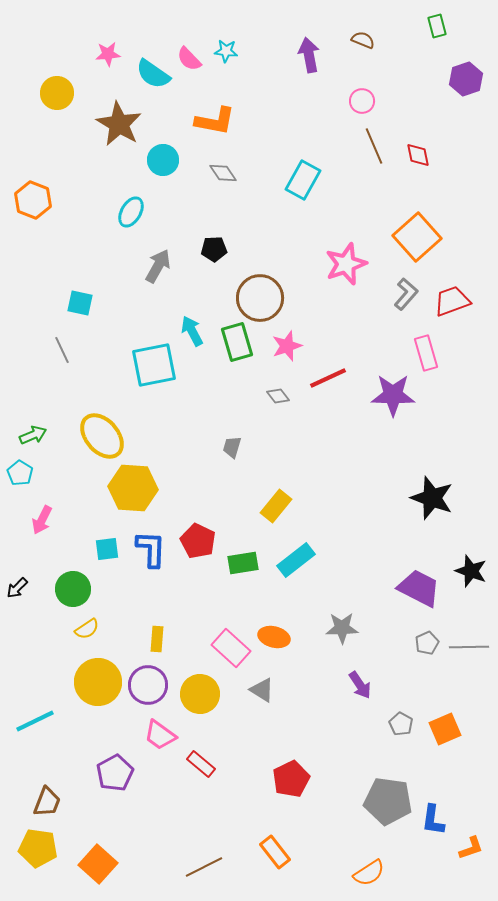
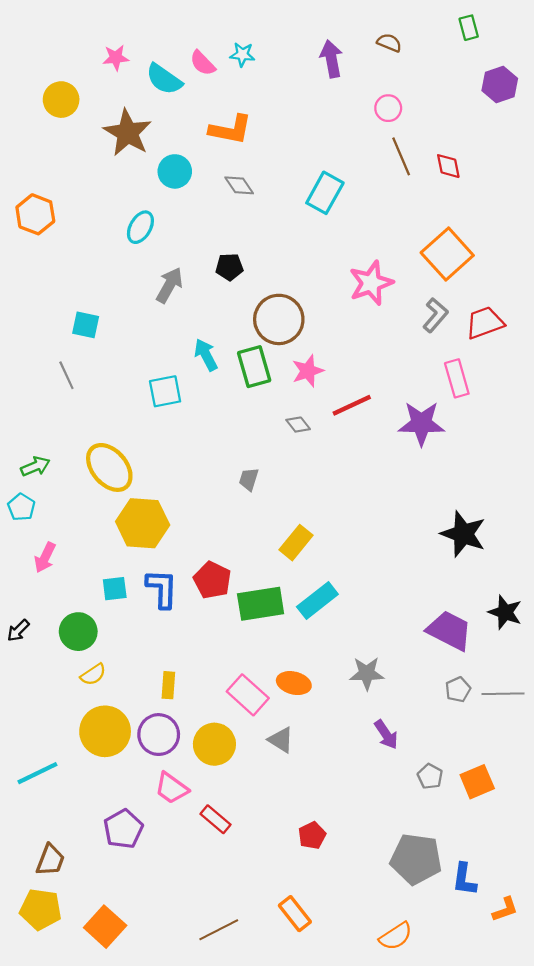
cyan square: (154, 365) -> (165, 391), size x0.7
green rectangle: (243, 563) -> (261, 604), size x1.4
red pentagon: (291, 779) -> (312, 835), size x0.7

